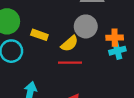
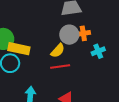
yellow rectangle: (39, 35) -> (19, 49), moved, size x1.5
orange cross: (115, 38) -> (83, 33), moved

